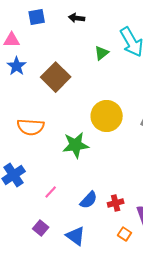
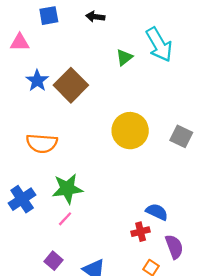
blue star: (17, 66) -> (37, 81), moved
green star: (76, 145) -> (67, 189), moved
blue semicircle: (89, 200) -> (157, 212), moved, turned -108

